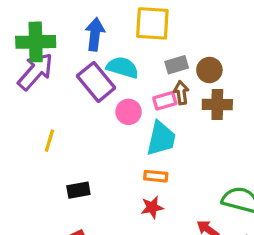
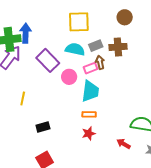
blue arrow: (95, 34) -> (26, 33), moved
cyan semicircle: (122, 67) -> (75, 49), moved
brown circle: (209, 70) -> (125, 17), moved
brown cross: (217, 105) -> (118, 47), moved

